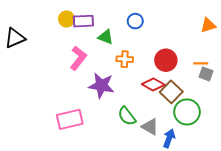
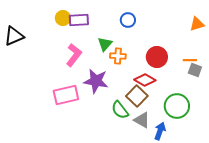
green triangle: (106, 37) -> (105, 44), moved, turned 49
brown square: (171, 92) -> (137, 96), moved
pink rectangle: (70, 119) -> (66, 95), moved

